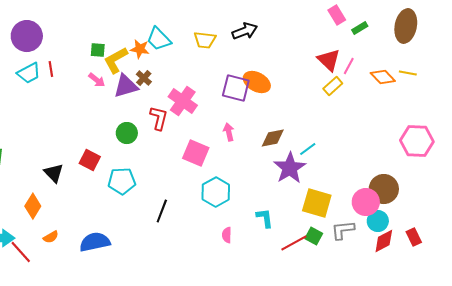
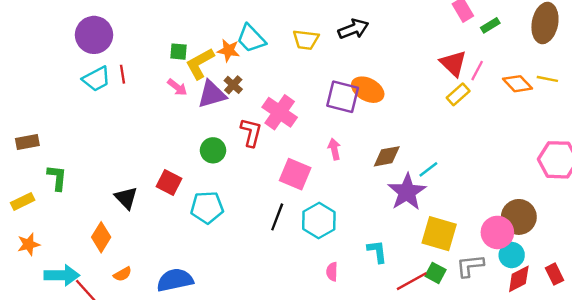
black line: (162, 211) -> (277, 217), moved

